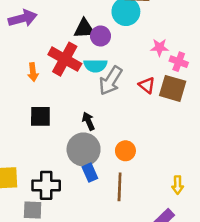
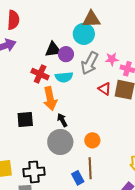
red cross: (65, 59) -> (40, 74), size x0.7
orange arrow: (33, 72) -> (50, 99), moved, size x1.6
gray arrow: (111, 81) -> (90, 63), moved
blue rectangle: (90, 173) -> (78, 178), moved

